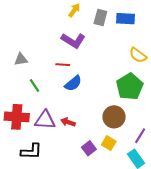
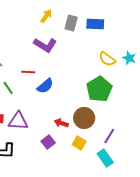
red line: (63, 65) -> (28, 72), moved
red arrow: (68, 122) -> (61, 123), moved
purple square: (89, 148) -> (48, 142), moved

